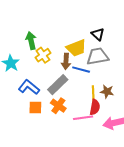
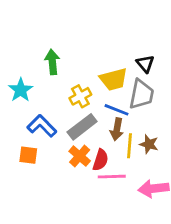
yellow cross: (43, 55) -> (80, 96), moved
gray trapezoid: (98, 56) -> (141, 94), turned 105
brown arrow: (66, 61) -> (117, 129), moved
red semicircle: (95, 107) -> (100, 160), moved
orange square: (35, 108) -> (28, 155), moved

